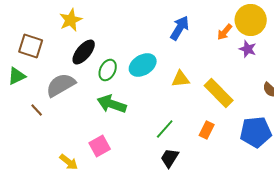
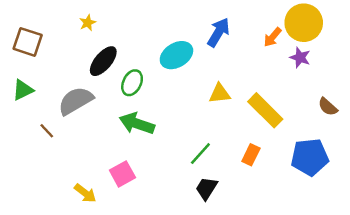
yellow star: (71, 20) -> (88, 23), size x0.6
brown square: (31, 46) -> (28, 42), moved
cyan ellipse: (143, 65) -> (176, 55), moved

